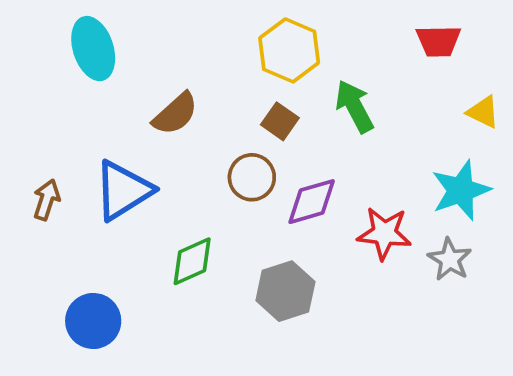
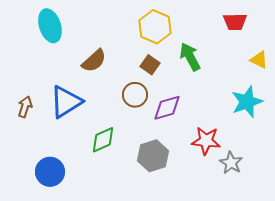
red star: (384, 233) -> (206, 141), moved
gray star: (450, 259) -> (231, 163), moved

